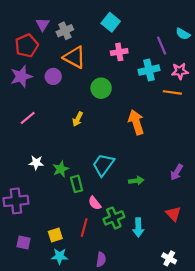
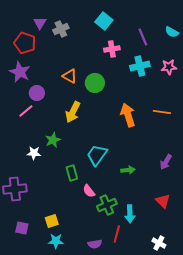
red pentagon: (27, 46) -> (25, 43), turned -30
purple line: (162, 46) -> (143, 37), moved
orange triangle: (74, 57) -> (70, 76), moved, size x0.7
purple star: (21, 76) -> (20, 72), turned -30
purple circle: (53, 76) -> (37, 93), moved
orange line: (172, 92) -> (162, 112), moved
yellow arrow: (78, 119) -> (73, 112), size x1.5
green star: (61, 169) -> (53, 140), moved
red line: (84, 228) -> (117, 234), moved
purple semicircle: (101, 259) -> (95, 244), turned 72

